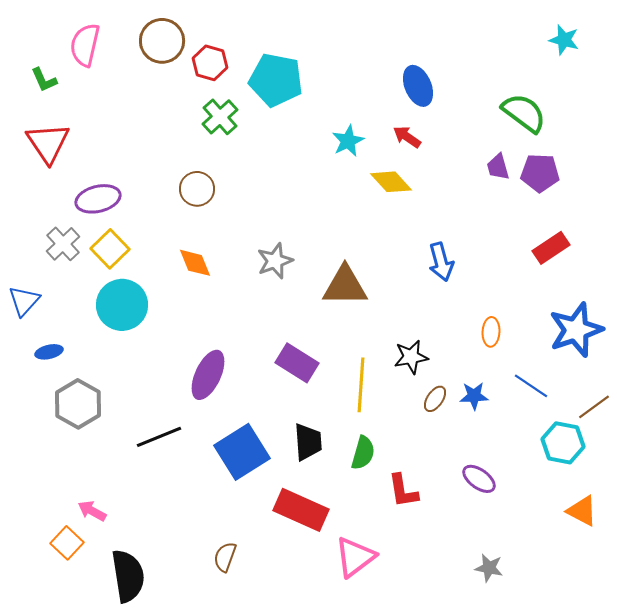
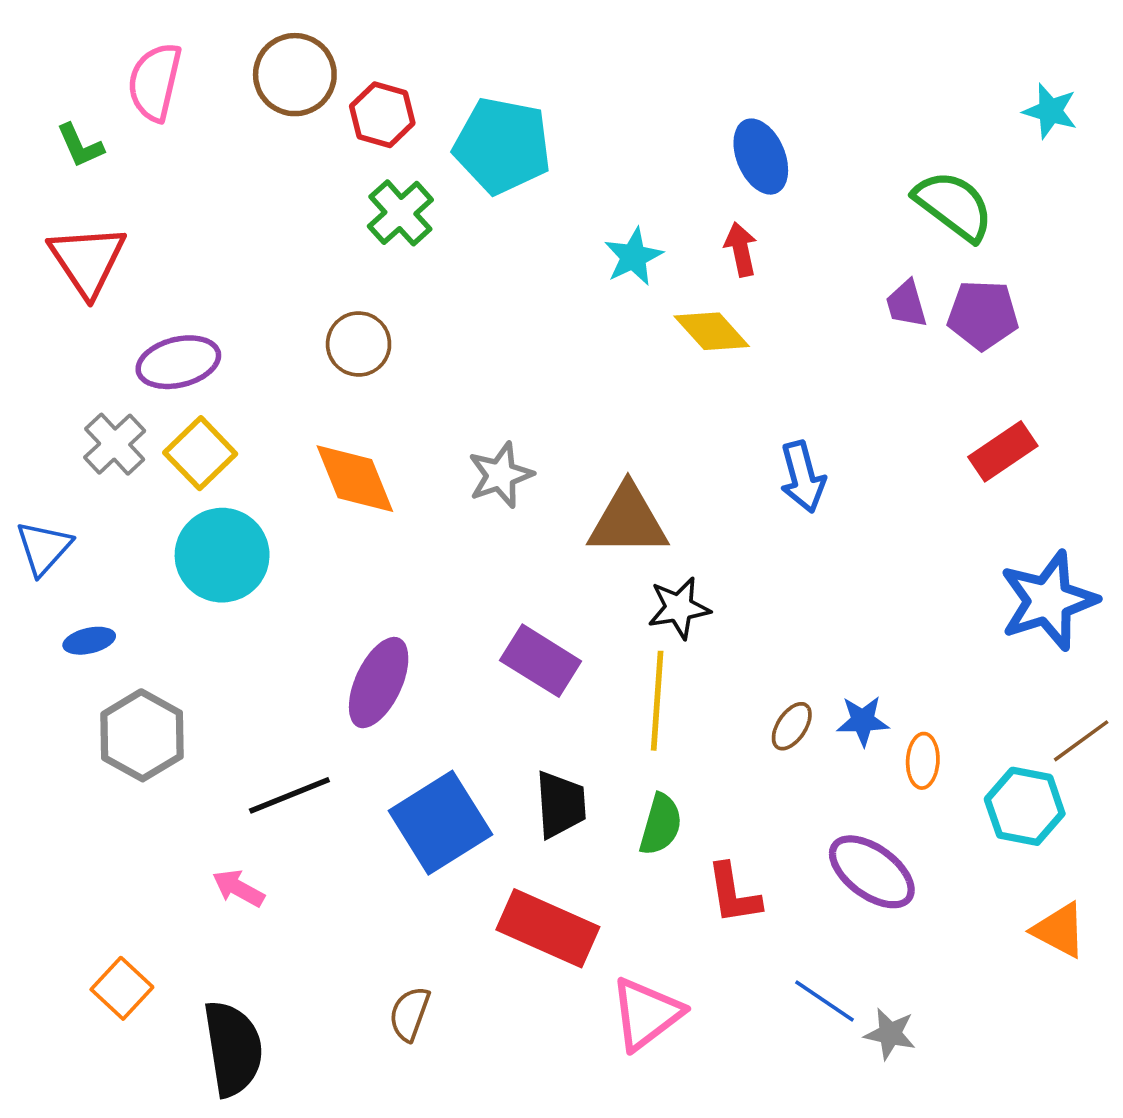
cyan star: (564, 40) -> (1050, 111), moved
red arrow: (407, 137) -> (741, 249), turned 44
orange diamond: (195, 263) -> (355, 479), size x1.4
orange ellipse: (491, 332) -> (923, 761), moved
black star: (411, 357) -> (679, 608), moved
blue line: (531, 386) -> (825, 1001), moved
purple ellipse: (479, 479) -> (872, 872), size x1.4
pink arrow: (92, 511) -> (238, 888), moved

